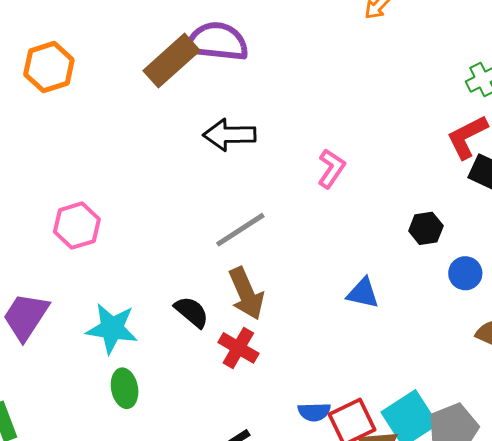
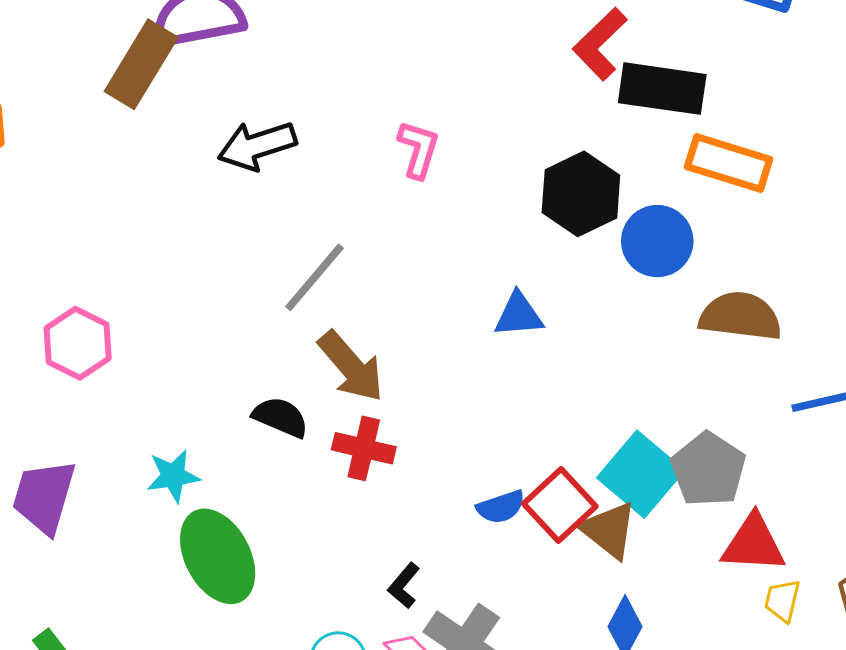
black hexagon: (426, 228) -> (581, 194), size x1.6
blue circle: (465, 273) -> (657, 241), size x1.4
cyan star: (112, 328) -> (173, 476), size x0.7
green ellipse: (125, 388) -> (218, 556), size x1.6

